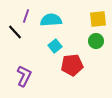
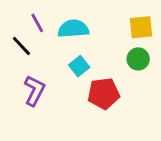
purple line: (26, 16) -> (37, 23), turned -48
purple L-shape: (24, 76) -> (34, 91), moved

